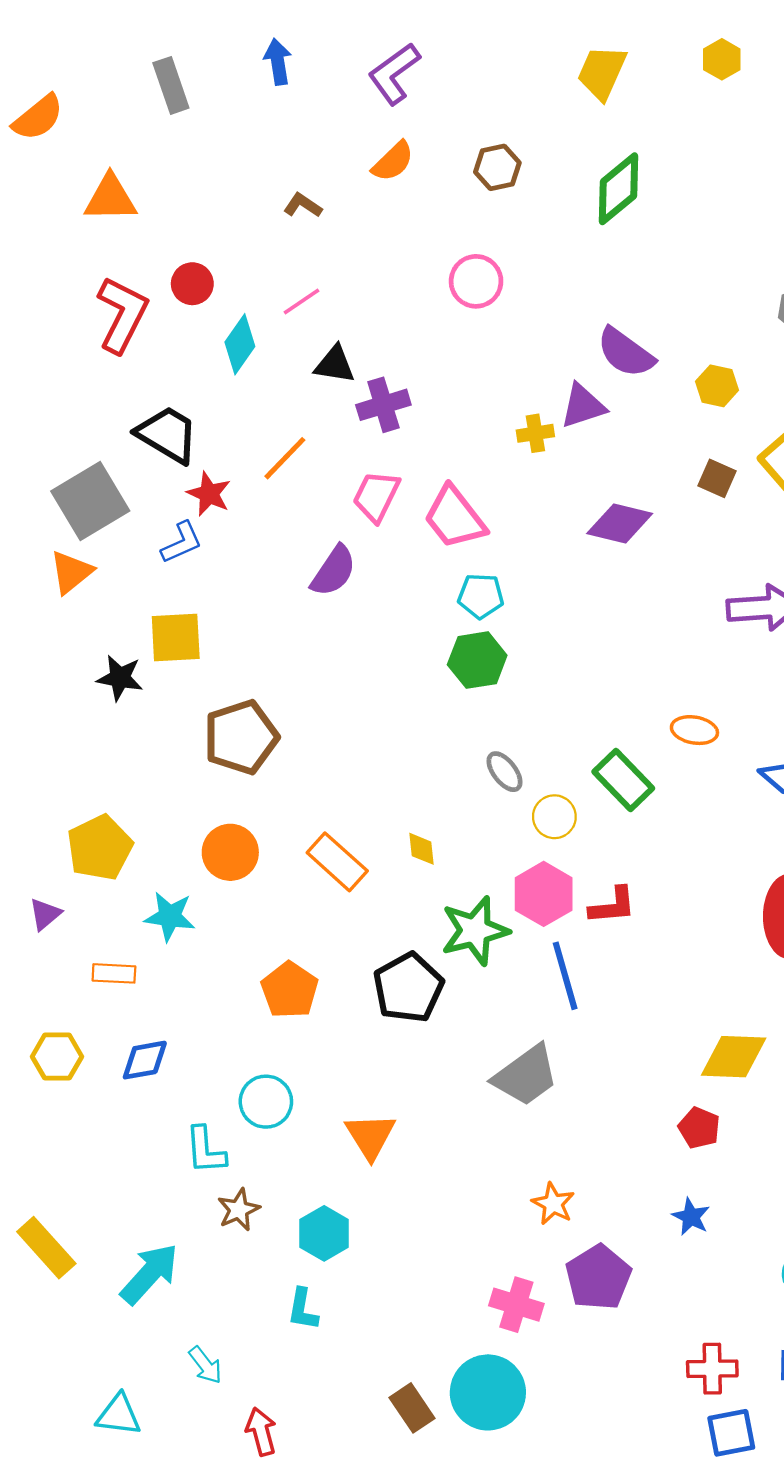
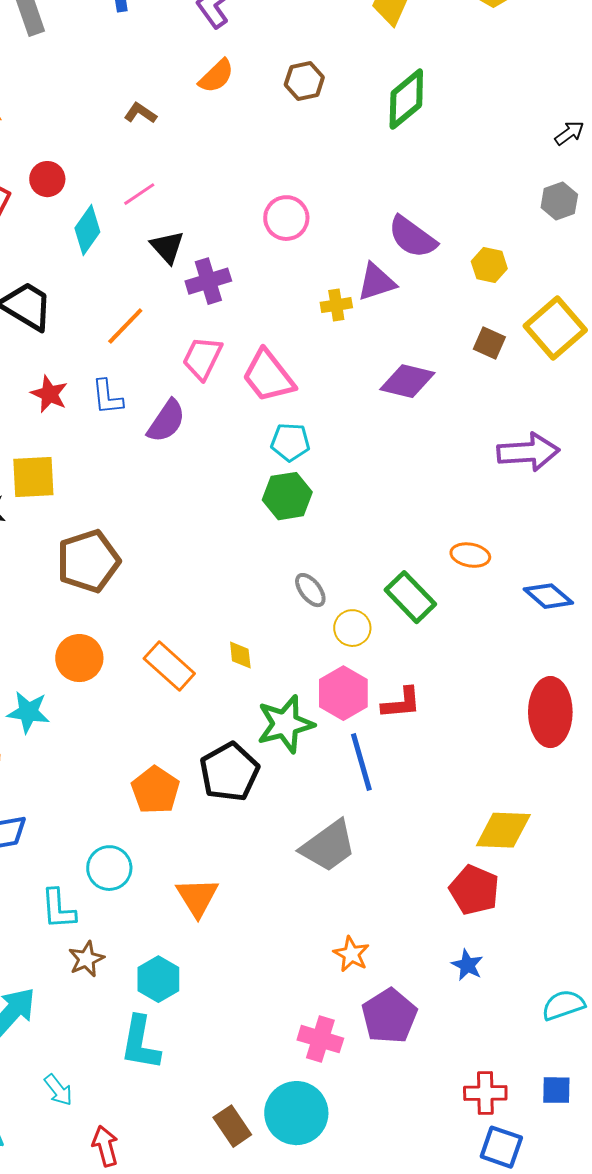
pink circle: (476, 281) -> (286, 218), moved
black triangle: (335, 364) -> (167, 247), turned 39
red star: (209, 494) -> (49, 394), moved
blue L-shape: (182, 542) -> (107, 397), moved, turned 108
orange pentagon: (290, 990) -> (155, 790), moved
red pentagon: (699, 1128) -> (474, 890), size x1.4
cyan L-shape: (303, 1309) -> (140, 1043), size x1.5
blue square: (731, 1433) -> (501, 1147), turned 30

